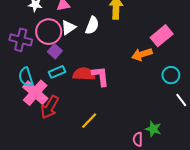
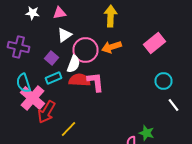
white semicircle: (92, 25) -> (74, 64), moved
pink circle: (49, 32) -> (86, 50), moved
orange arrow: (142, 54) -> (112, 47), moved
yellow line: (89, 121) -> (68, 129), moved

